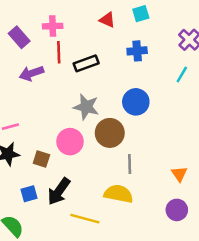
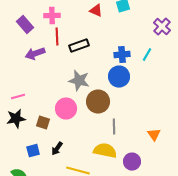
blue cross: (137, 51) -> (122, 55), moved
cyan line: (182, 75) -> (147, 55), moved
black arrow: (59, 191) -> (57, 149), size x0.6
purple circle: (177, 210) -> (132, 162), moved

